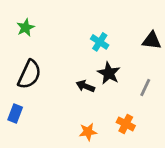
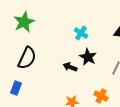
green star: (25, 28) -> (24, 22), size x1.5

